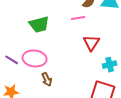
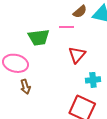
green trapezoid: (39, 24) -> (39, 37), moved

